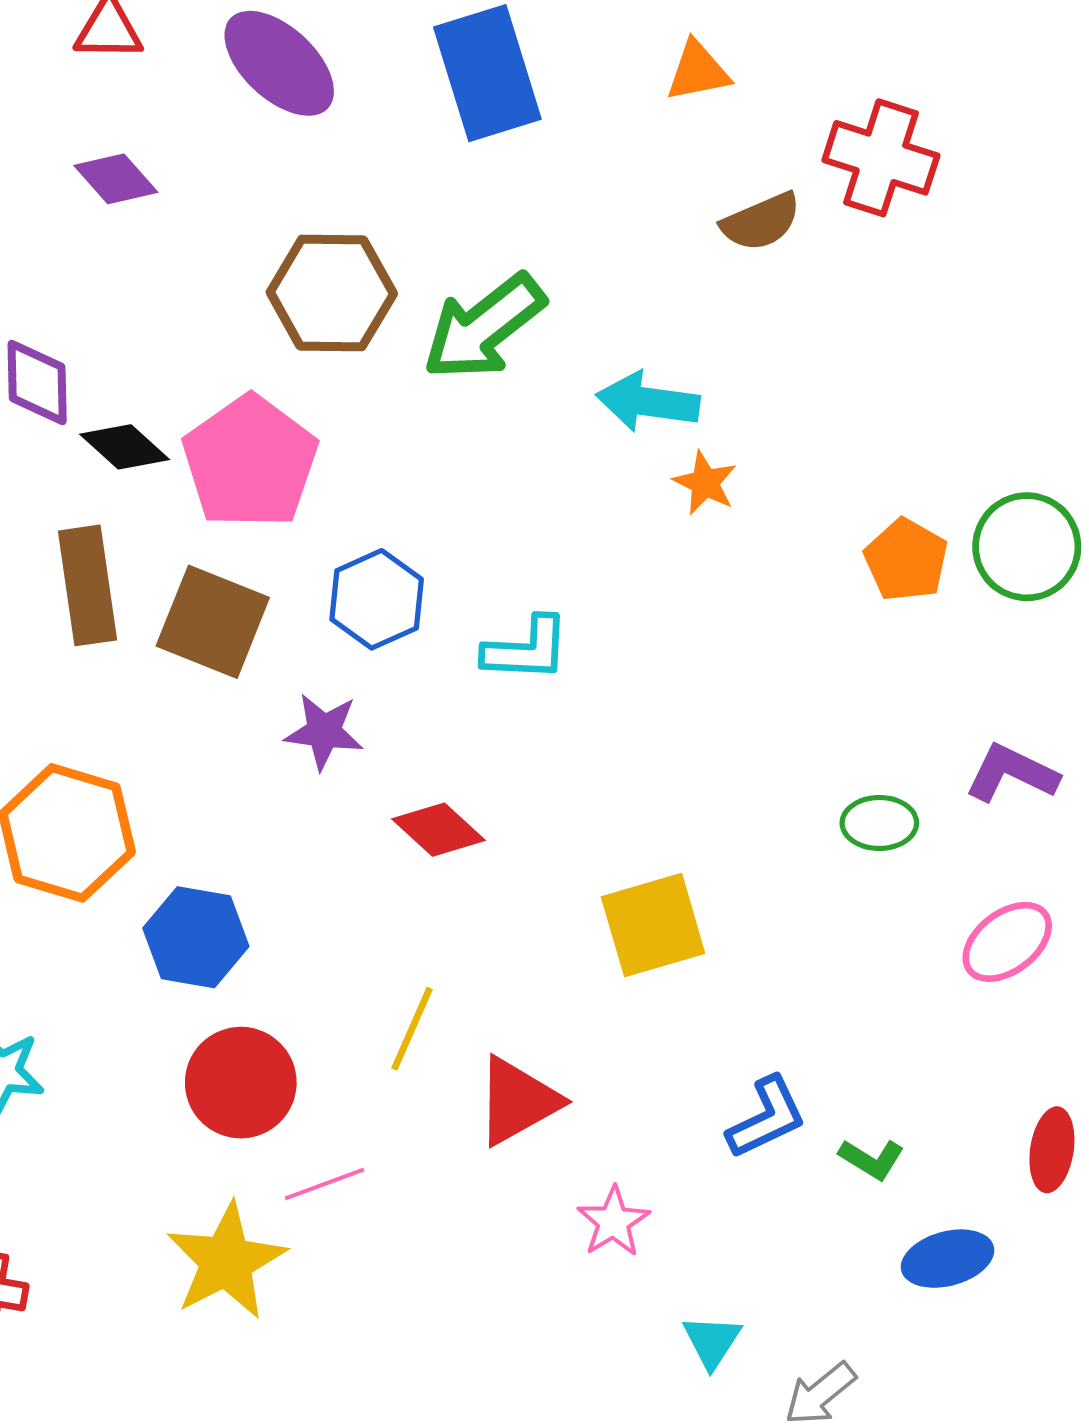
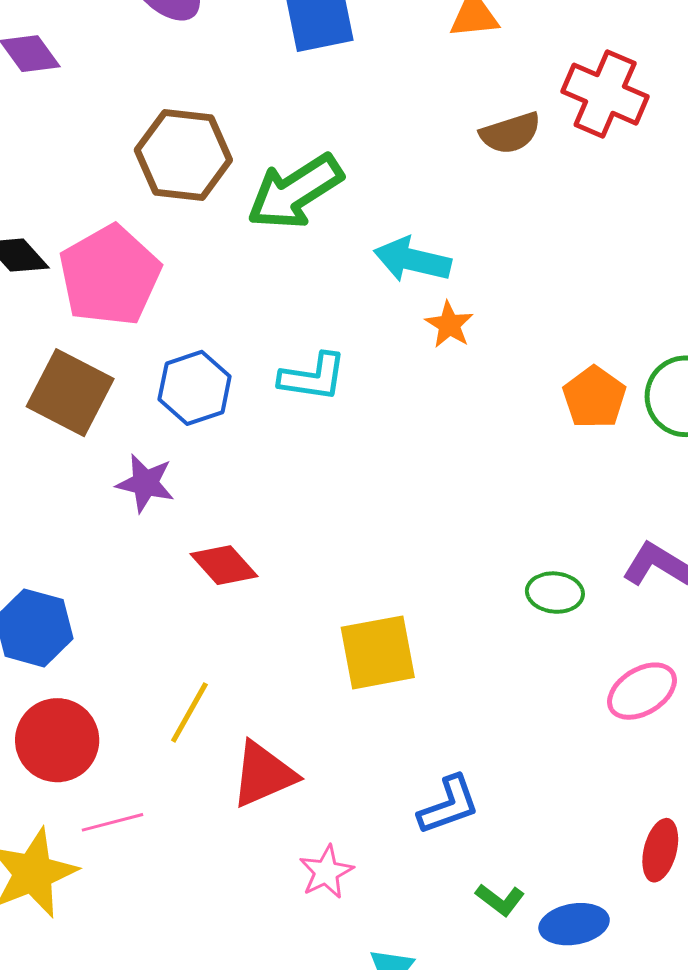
cyan L-shape: (526, 649) -> (313, 377), moved
green L-shape: (872, 1159) -> (500, 900), moved

